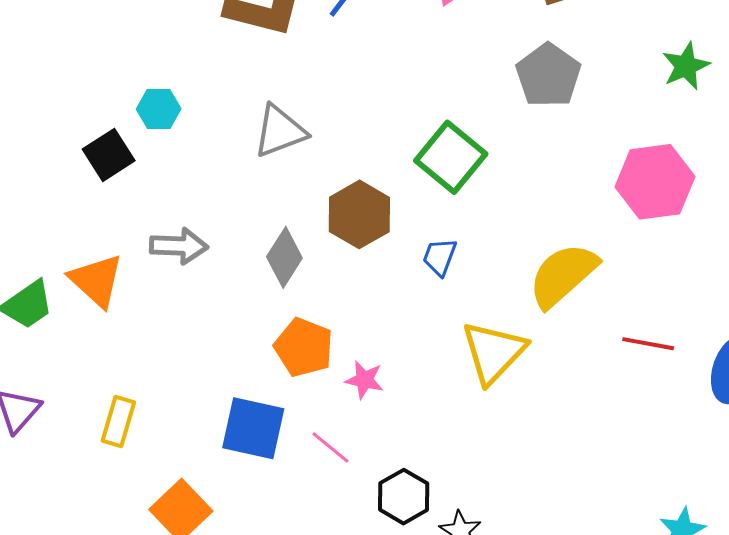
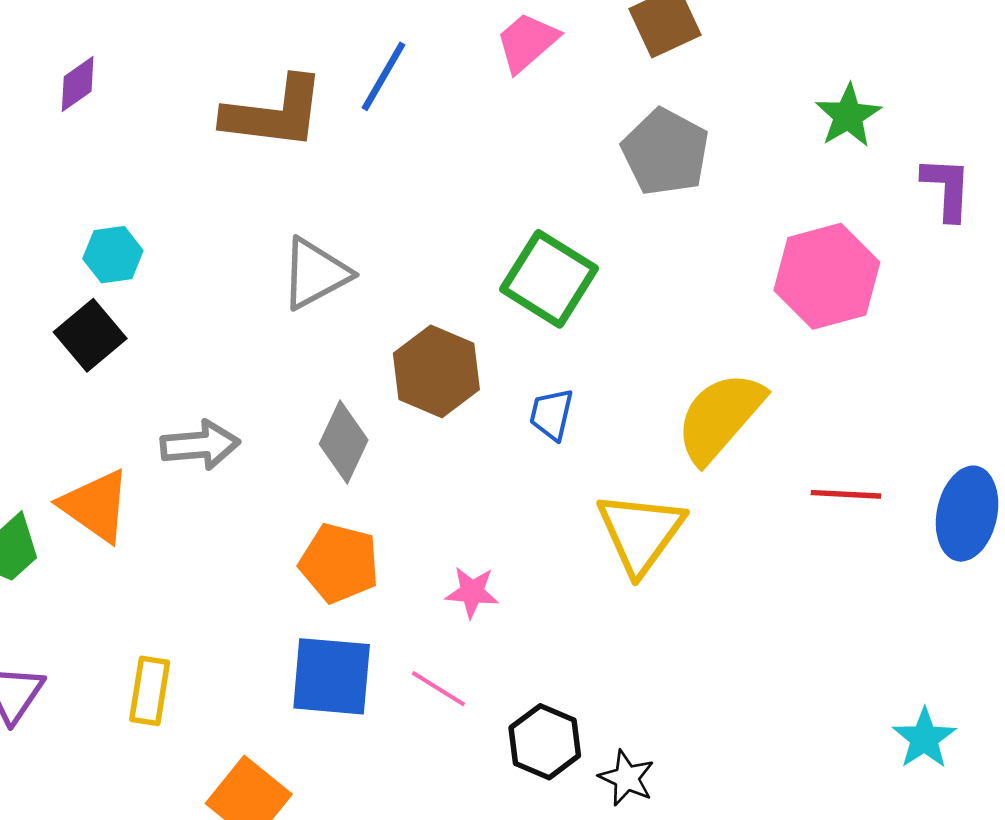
cyan hexagon: (159, 109) -> (113, 255), moved
orange pentagon: (304, 347) -> (339, 563), moved

